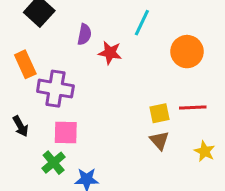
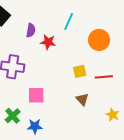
yellow square: (159, 113) -> (80, 71), moved
pink square: (66, 132) -> (36, 95), moved
yellow star: (205, 151) -> (113, 115), moved

